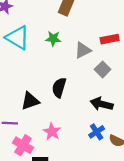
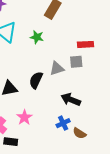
gray triangle: (83, 50) -> (57, 69), moved
gray square: (103, 69) -> (76, 62), moved, turned 32

